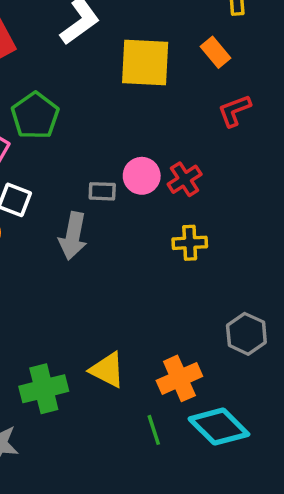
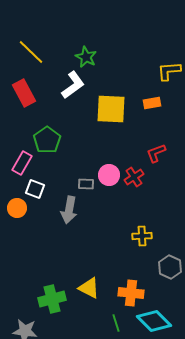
orange rectangle: (215, 52) -> (152, 103), turned -60
red L-shape: (234, 111) -> (156, 153), moved
yellow cross: (190, 243) -> (142, 236), moved
orange cross: (179, 378) -> (131, 293), turned 30

